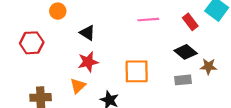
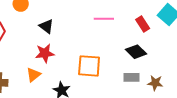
brown star: (208, 66) -> (155, 83), moved

